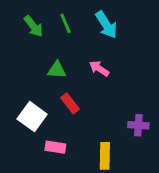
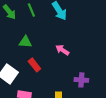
pink arrow: (99, 68) -> (62, 50), moved

